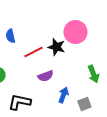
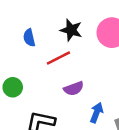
black star: (56, 47) -> (71, 30), moved

